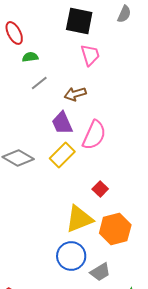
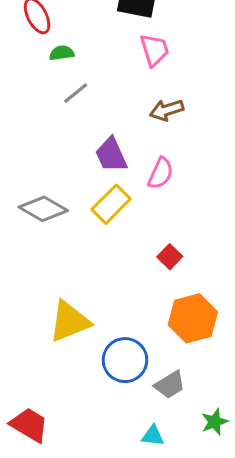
brown arrow: (75, 94) -> (167, 110), moved
pink semicircle: (94, 135) -> (160, 173), size x0.7
yellow triangle: (79, 219) -> (69, 321), moved

